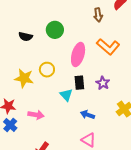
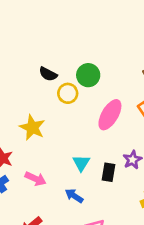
yellow circle: (47, 70) -> (68, 93), moved
black rectangle: (79, 83) -> (109, 172), moved
blue arrow: (88, 115) -> (74, 196), moved

